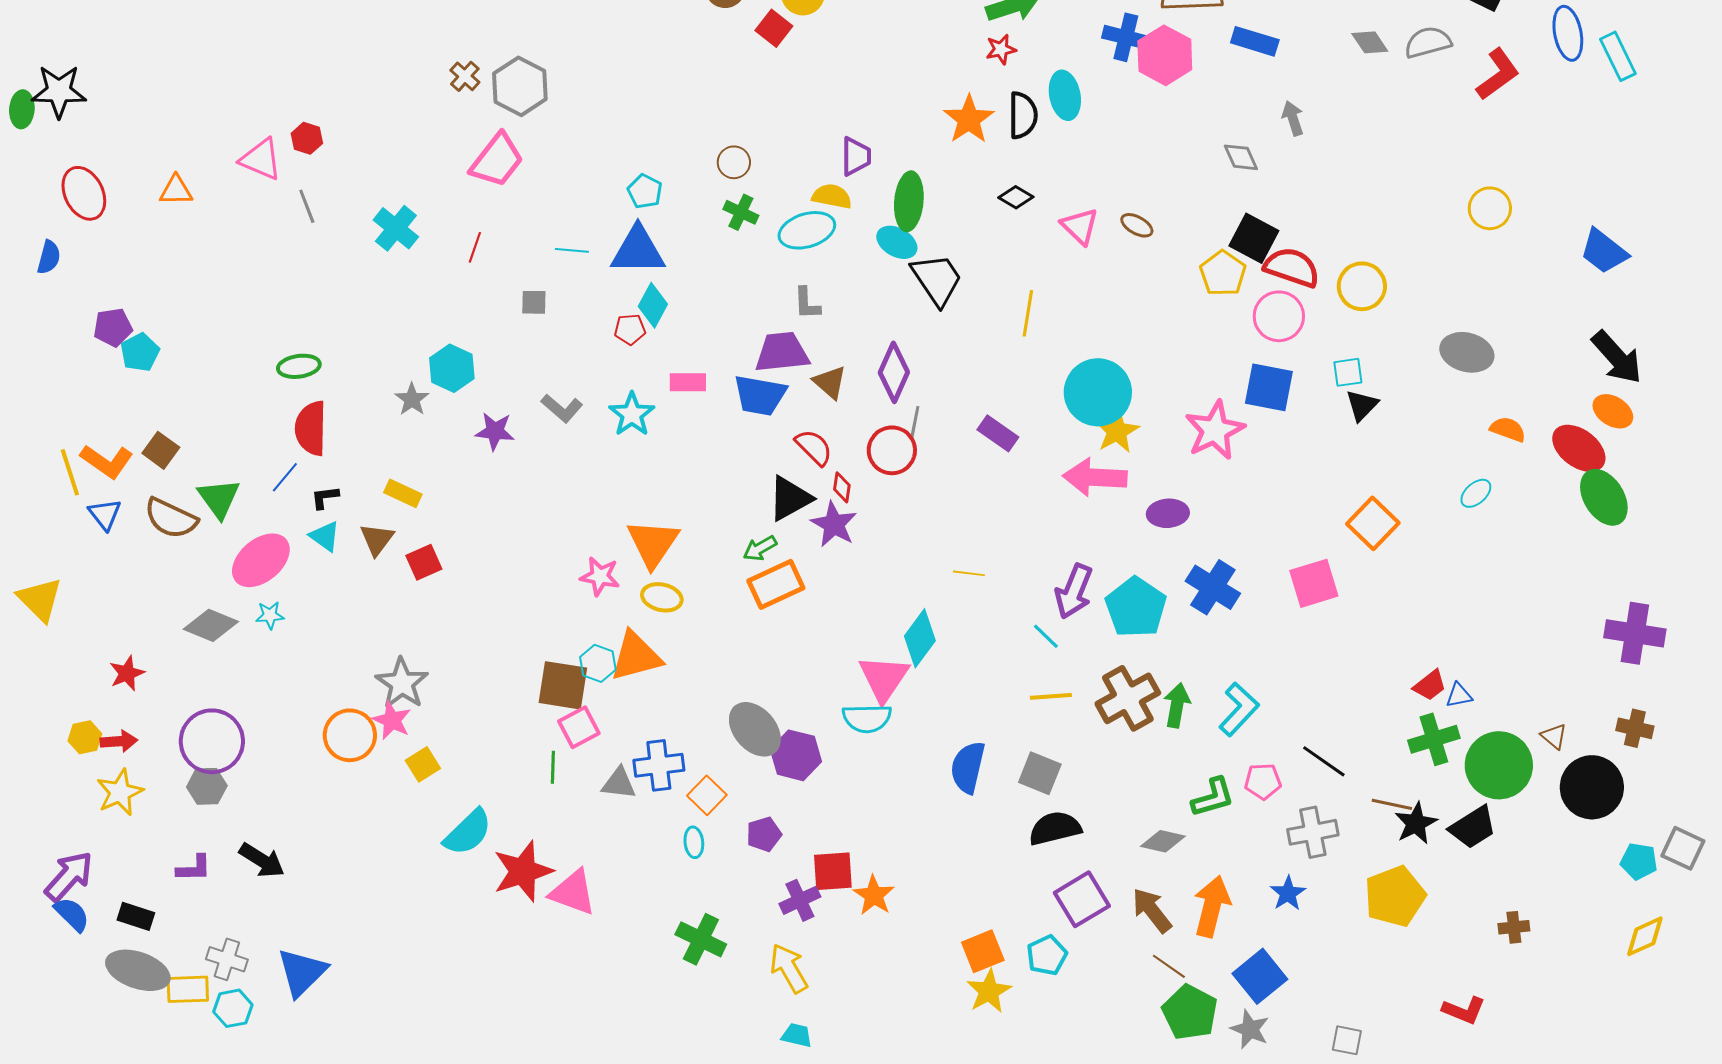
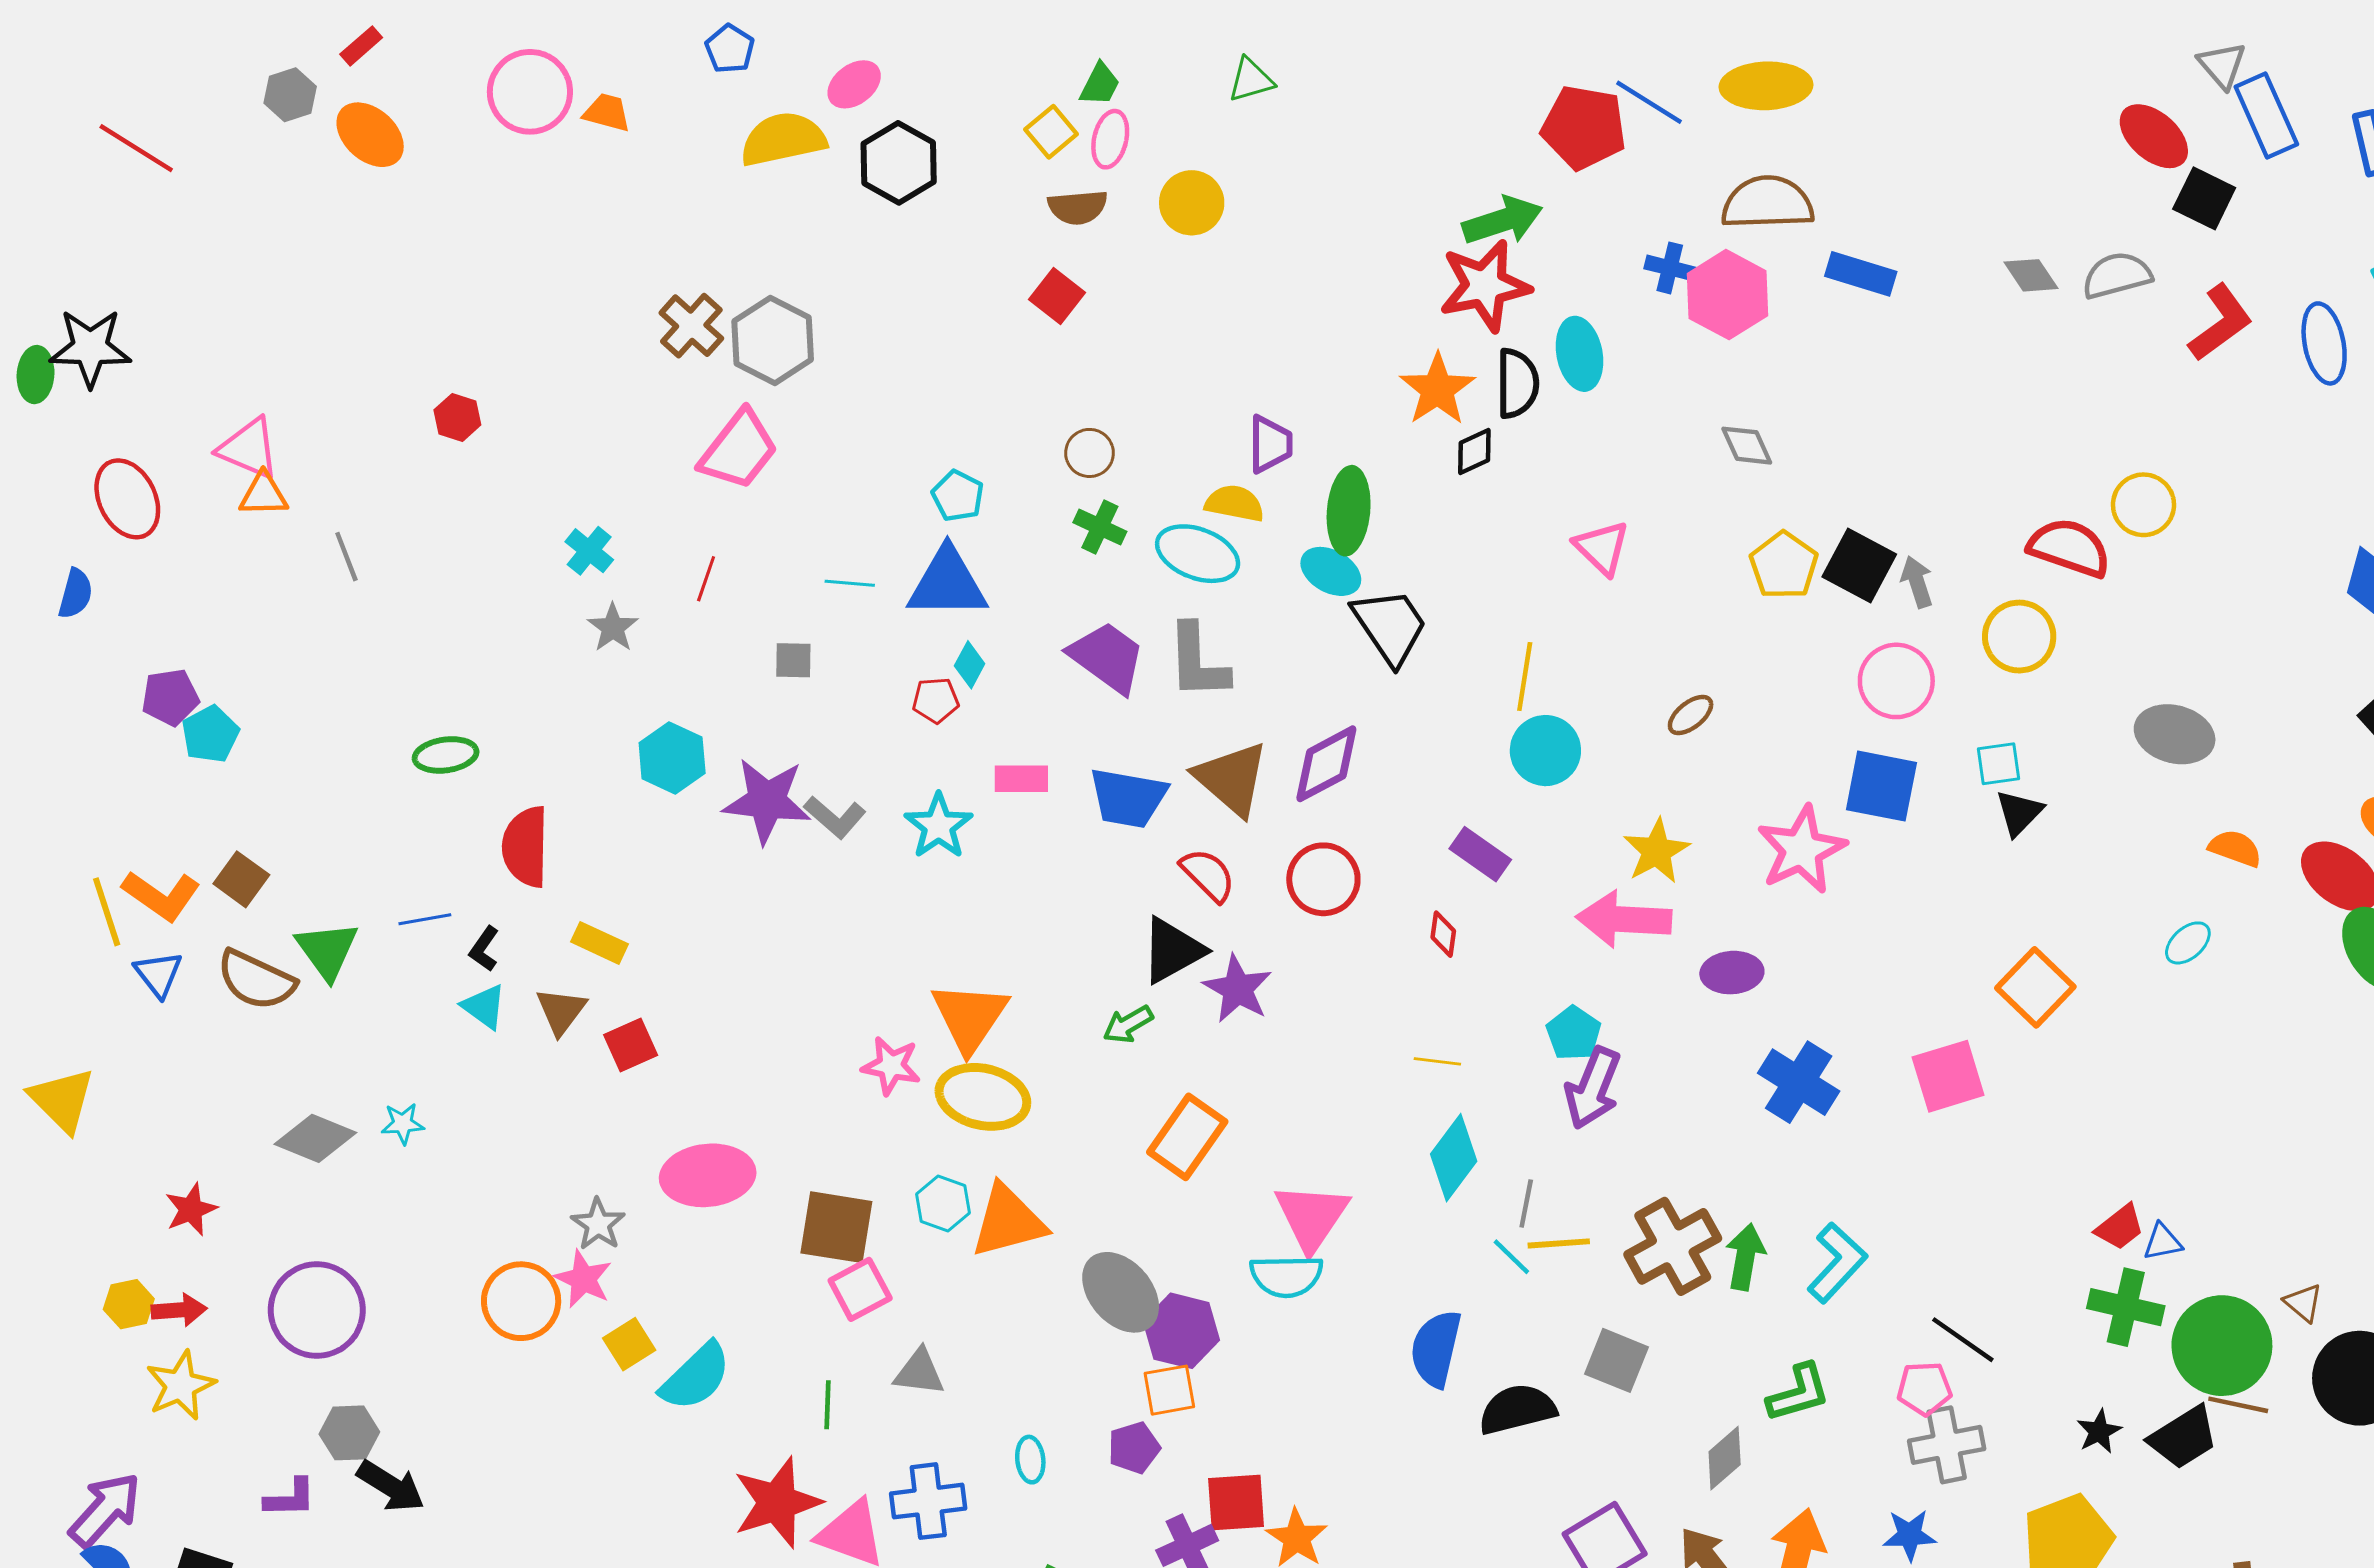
red square: (774, 28) -> (1057, 296), moved
blue ellipse: (1568, 33) -> (2324, 343), moved
blue cross: (1126, 37) -> (1670, 268), size x0.7
red star: (1001, 49) -> (1485, 286), size x2.0
brown cross: (465, 76) -> (691, 326), size x1.4
gray arrow: (1293, 118) -> (1917, 582), moved
gray diamond: (1241, 157) -> (1747, 446), moved
pink triangle: (261, 159) -> (249, 449), moved
black diamond: (1016, 197) -> (1474, 451), moved, turned -56
gray line: (307, 206) -> (346, 557), moved
yellow circle: (1490, 208) -> (2143, 505), moved
brown ellipse: (1137, 225) -> (1691, 715), moved, turned -68
cyan cross: (396, 228) -> (589, 551), size x0.7
cyan ellipse: (807, 230) -> (1198, 554), turned 38
red semicircle: (1292, 267) -> (2069, 548), moved
yellow pentagon: (1223, 273) -> (1784, 565), moved
gray L-shape: (807, 303) -> (1198, 662), size x1.6
cyan diamond: (653, 305) -> (970, 665), size x0.7
purple trapezoid: (782, 352) -> (1107, 657), moved, turned 42
purple diamond: (894, 372) -> (1326, 764), turned 38
brown triangle: (830, 382) -> (1232, 779), size x1.5
cyan circle: (1098, 392) -> (1545, 751), moved, size x0.7
gray star: (412, 399) -> (613, 628), moved
gray line: (915, 422) -> (1526, 1203), moved
red semicircle: (311, 428) -> (526, 847), moved
purple star: (495, 431) -> (767, 801), moved, size x1.5
blue line: (285, 477) -> (425, 919), turned 40
red diamond: (842, 487) -> (1443, 934), moved
black L-shape: (325, 497) -> (484, 949), turned -48
pink ellipse: (261, 560) -> (708, 1175), moved, turned 34
orange rectangle: (776, 584) -> (1187, 1137), moved, turned -30
yellow ellipse: (662, 597) -> (983, 1097), size x1.5
cyan pentagon: (1136, 607) -> (1574, 1033), moved, size x0.6
cyan line: (1046, 636) -> (1511, 1257), moved
cyan diamond: (920, 638) -> (1454, 1158), moved
orange triangle: (636, 656) -> (1008, 1221), moved
cyan hexagon: (598, 663) -> (943, 1203), moved
gray star: (402, 683) -> (598, 1224), size x0.7
green cross: (1434, 739) -> (2126, 1307), turned 30
blue cross: (659, 765) -> (928, 1501), moved
green line: (553, 767) -> (827, 1405), moved
gray square: (1040, 773) -> (1616, 1360), moved
pink pentagon: (1263, 781) -> (1924, 1389), moved
gray hexagon: (207, 786) -> (349, 1433), moved
orange square: (707, 795) -> (1169, 1390), moved, turned 36
brown line: (1392, 804) -> (2238, 1405), moved
black star: (1416, 823) -> (2099, 1431), size x0.7
black semicircle: (1055, 828) -> (1517, 1409), moved
cyan semicircle: (468, 832) -> (696, 1377), moved
gray diamond: (1163, 841) -> (1725, 1458), turned -54
blue star: (1288, 893) -> (1910, 1535), turned 30

